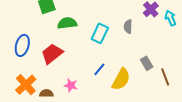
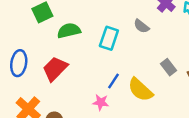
gray semicircle: (128, 27) -> (141, 26), turned -48
yellow semicircle: (121, 79) -> (140, 90), turned 110
pink star: (71, 85) -> (101, 102), moved

